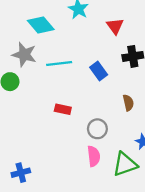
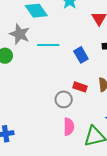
red rectangle: (63, 109) -> (80, 87), moved
gray circle: (97, 129) -> (64, 99), moved

